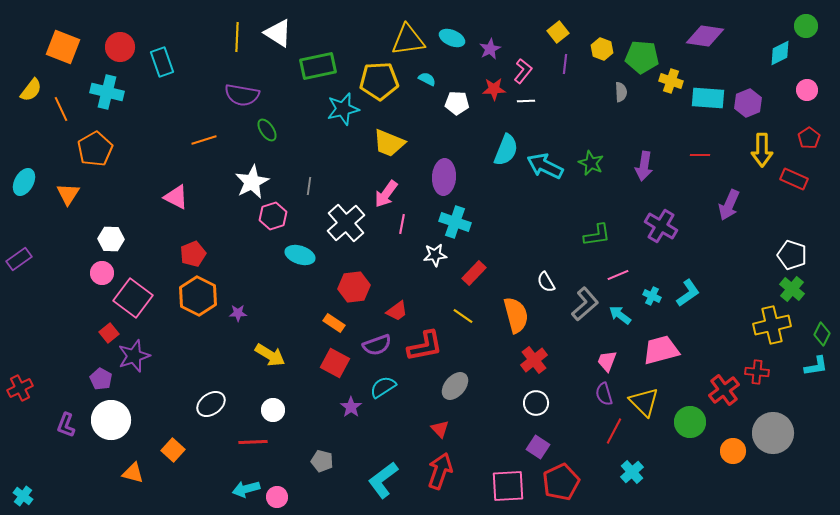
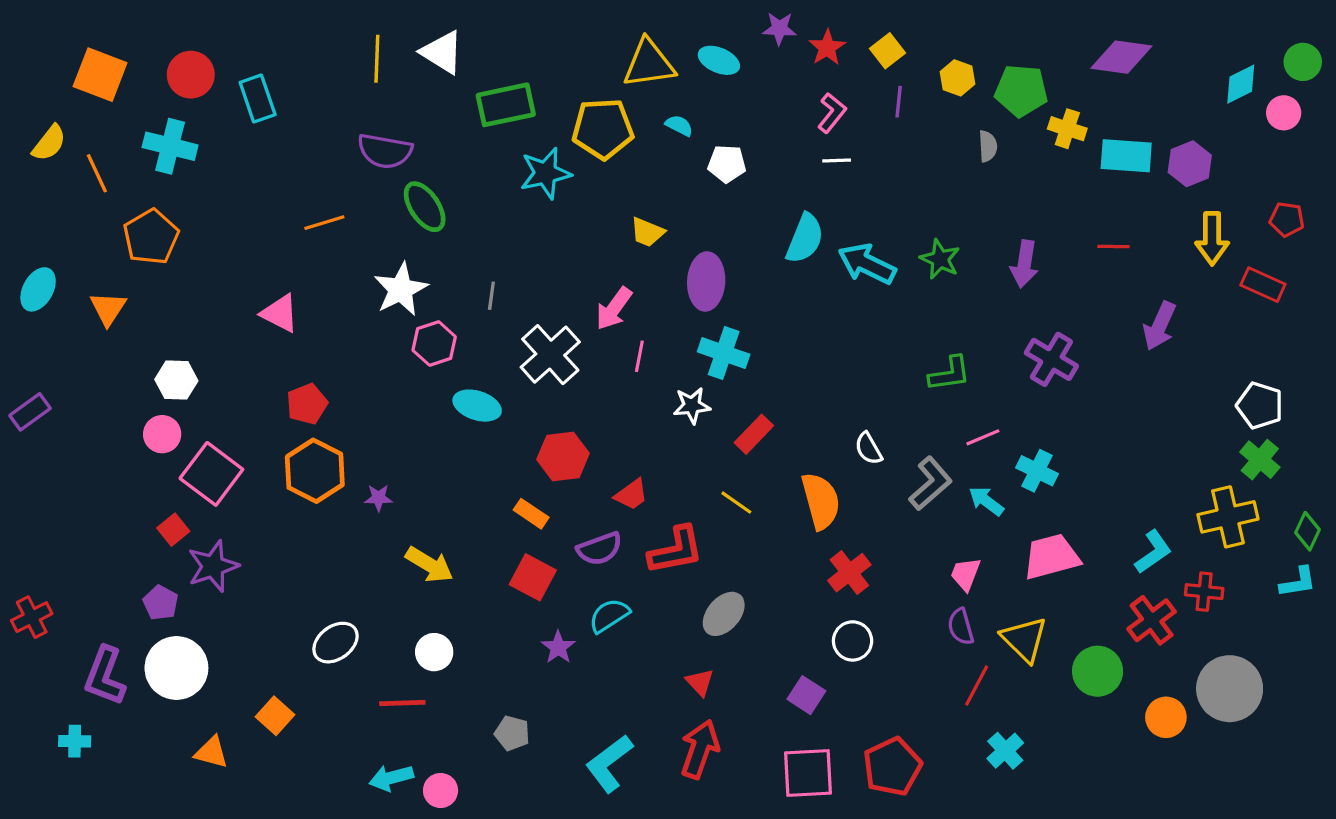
green circle: (806, 26) -> (1303, 62), moved
purple star: (490, 49) -> (779, 29), moved, turned 30
red star: (494, 89) -> (827, 48), moved, turned -30
pink circle: (807, 90) -> (1284, 113), moved
green ellipse: (267, 130) -> (425, 207), size x1.4
red pentagon: (809, 138) -> (1287, 219), turned -30
yellow trapezoid: (389, 143) -> (647, 232), moved, size x0.7
cyan L-shape: (688, 293) -> (1153, 552), moved
cyan cross: (652, 296) -> (1037, 471), size x1.4
purple L-shape: (66, 425) -> (105, 676), size x1.5
purple square: (538, 447) -> (806, 695), moved
cyan cross: (23, 496) -> (75, 741), moved, turned -36

